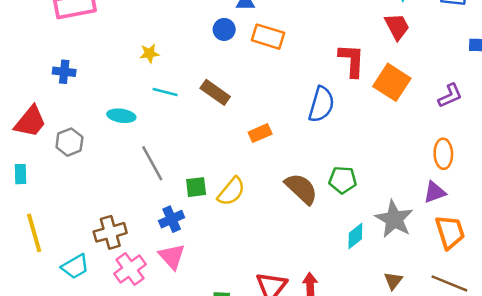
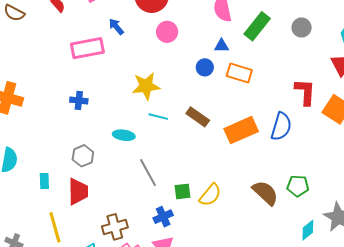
yellow star: (149, 53) -> (146, 86), size x1.8
red trapezoid: (30, 122) -> (78, 192), moved, turned -40
orange rectangle: (260, 133) -> (241, 130), moved, size x1.8

